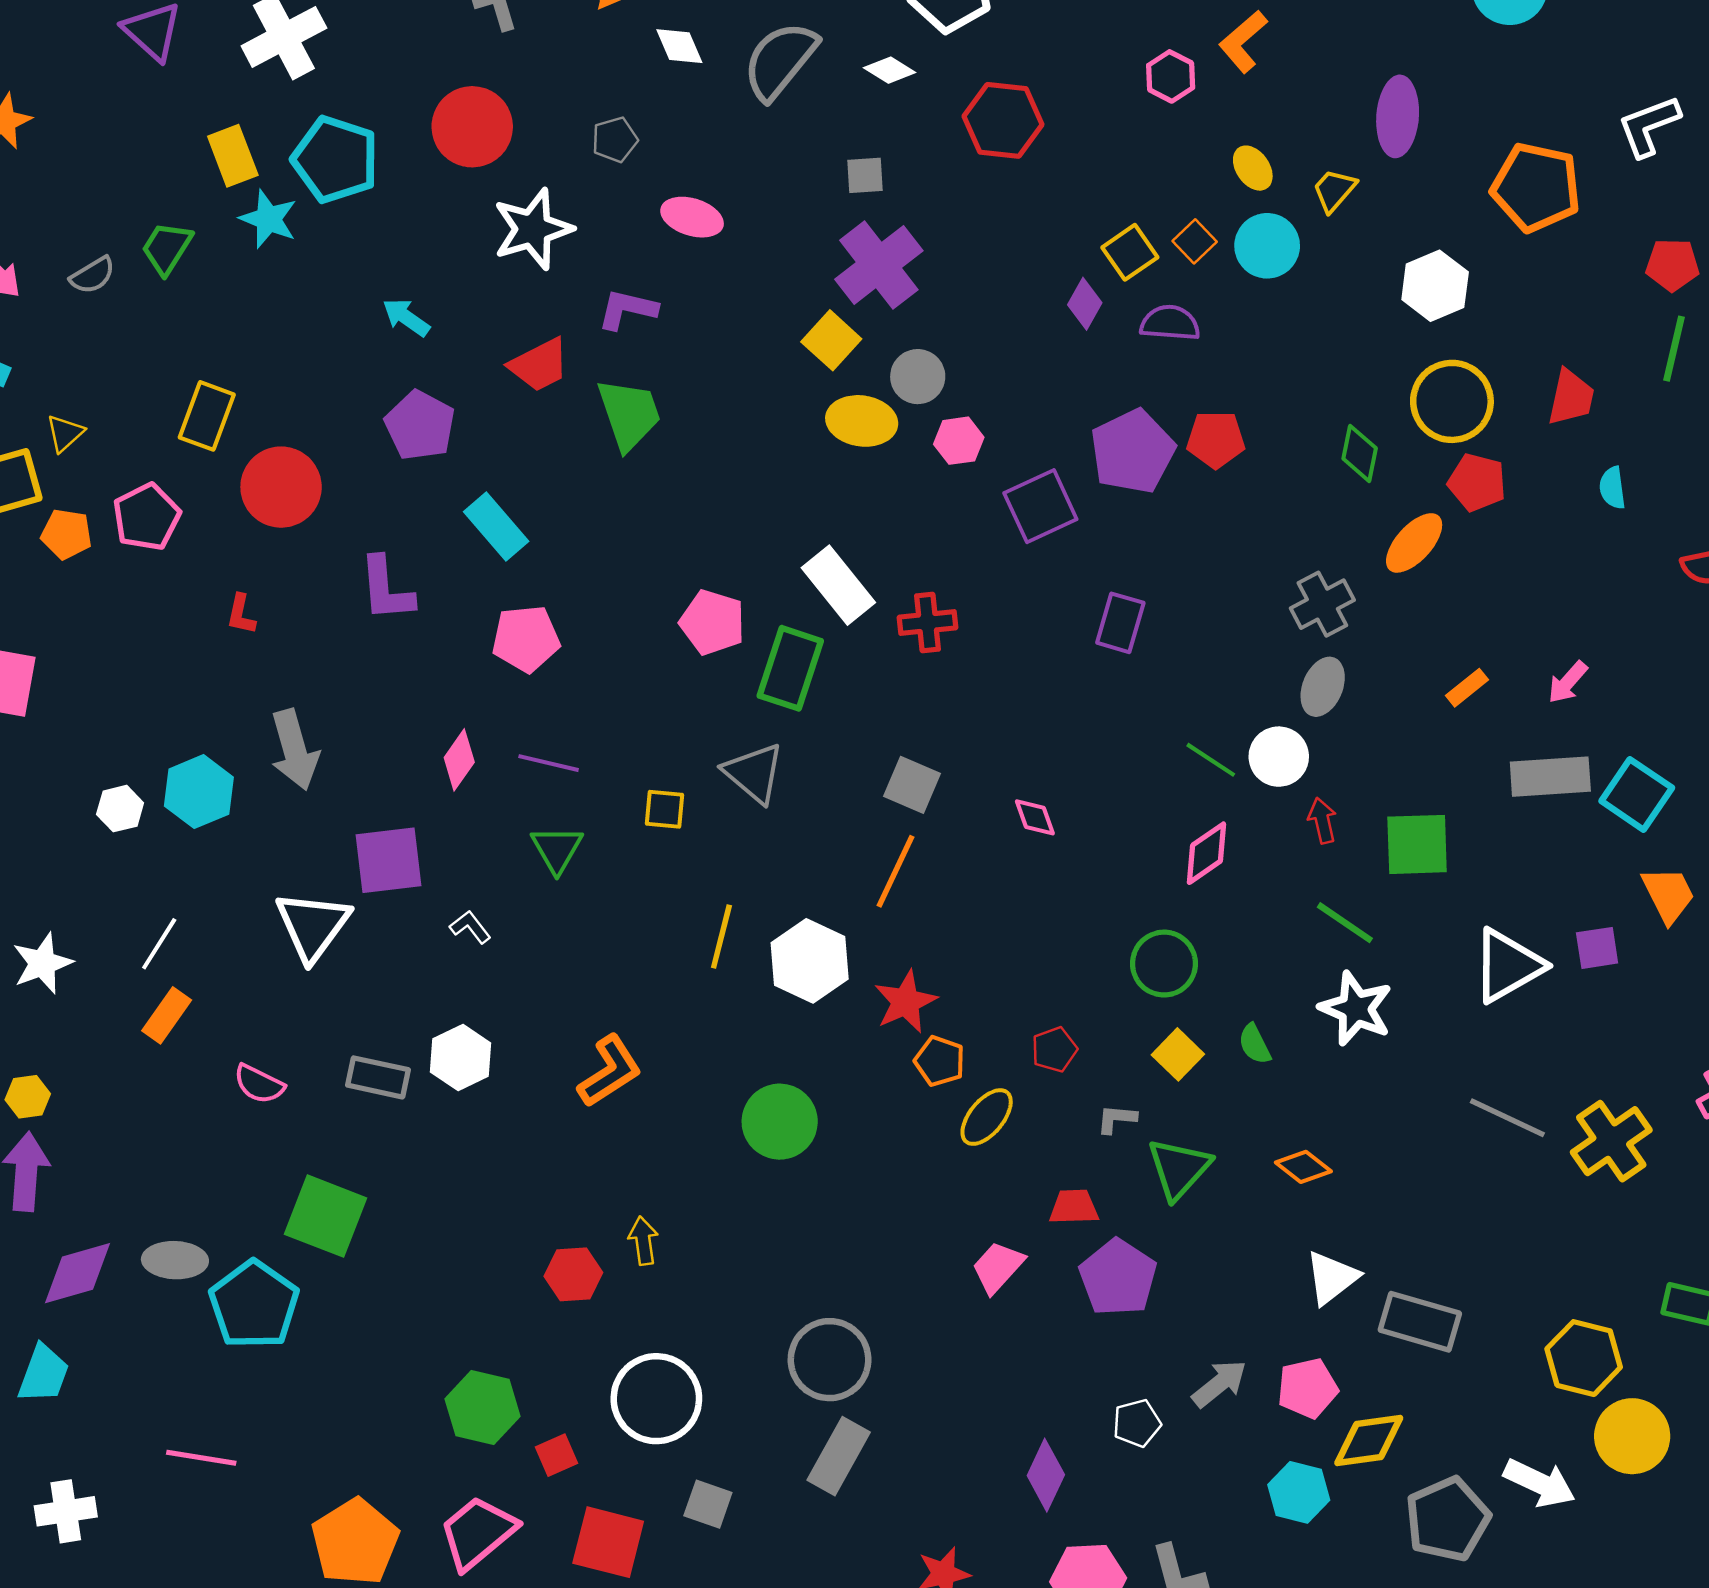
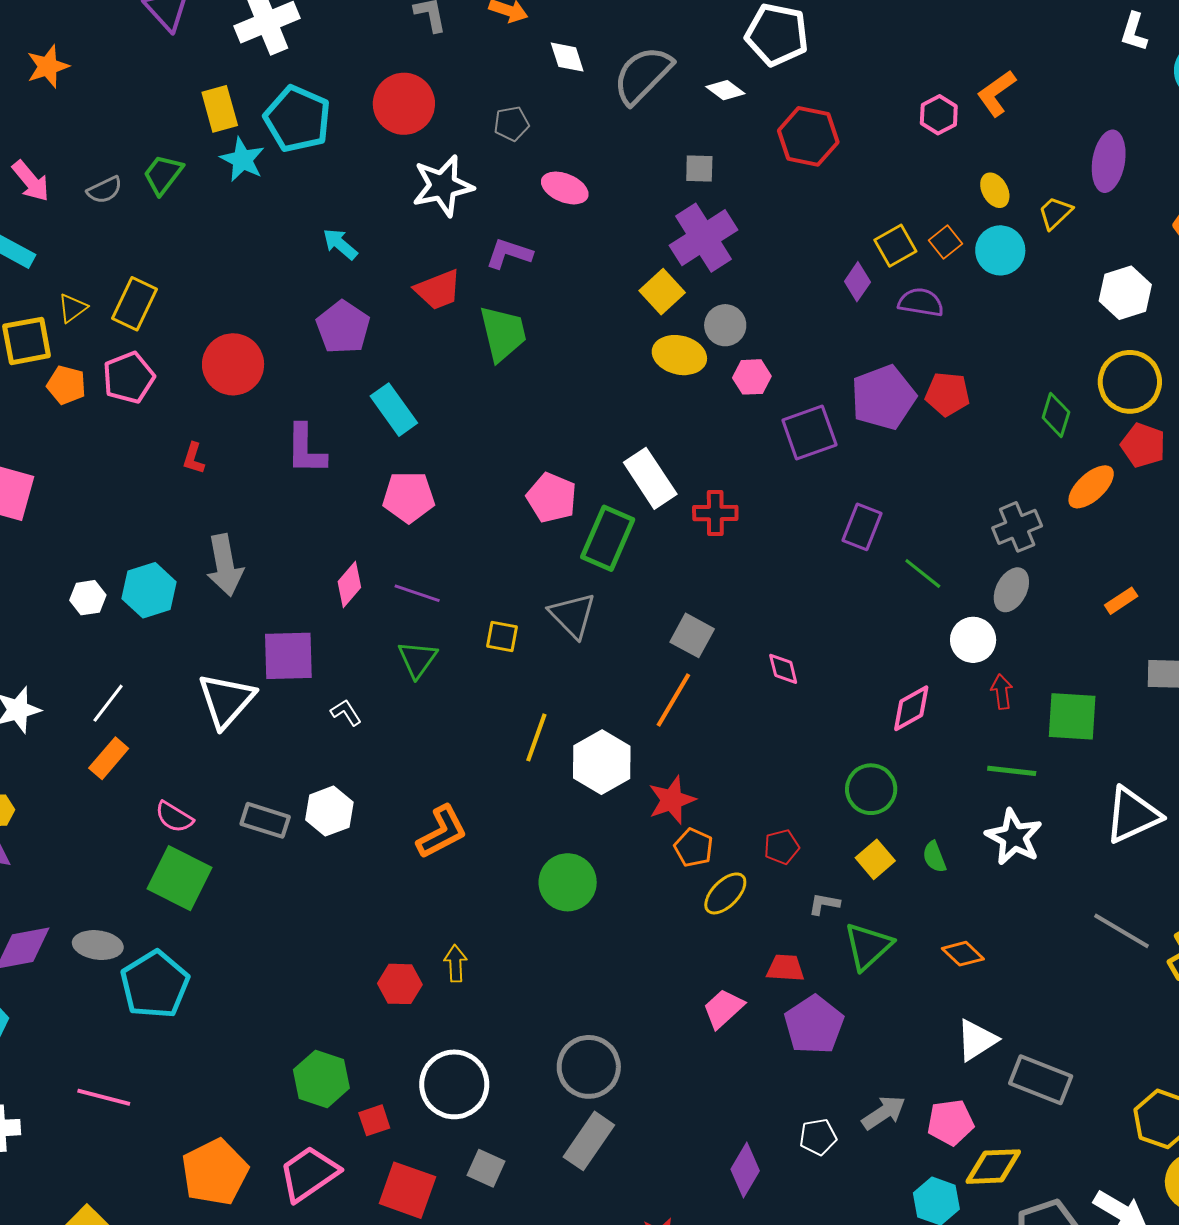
yellow rectangle: (207, 416) -> (135, 304), moved
green line: (1211, 760) -> (923, 573), moved
green line: (1345, 923) -> (1012, 771), turned -33
green square: (326, 1216) -> (180, 878), moved

